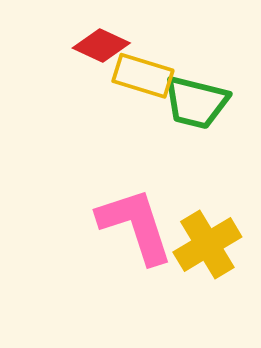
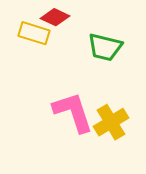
yellow rectangle: (143, 76) -> (34, 33), moved

